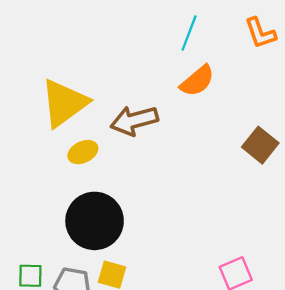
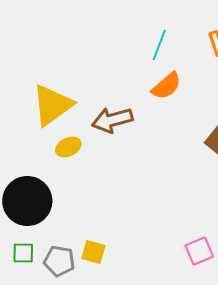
black circle: (95, 221) -> (27, 201), moved

